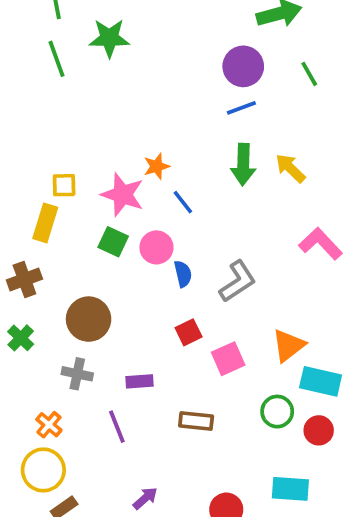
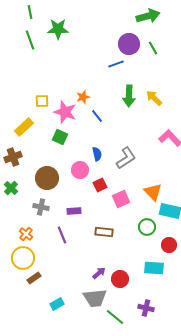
green line: (309, 74) -> (153, 48), moved
blue line: (241, 108) -> (116, 64), moved
yellow square: (64, 185) -> (42, 101), moved
yellow rectangle: (45, 223) -> (24, 127), turned 30
pink circle: (156, 247) -> (80, 170), moved
orange triangle: (288, 346) -> (153, 192), turned -36
red circle: (319, 430) -> (169, 245), moved
purple arrow: (145, 498) -> (99, 273), moved

